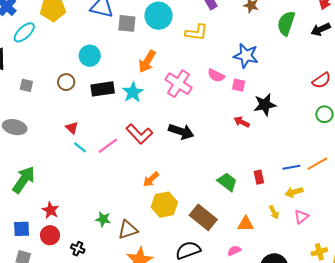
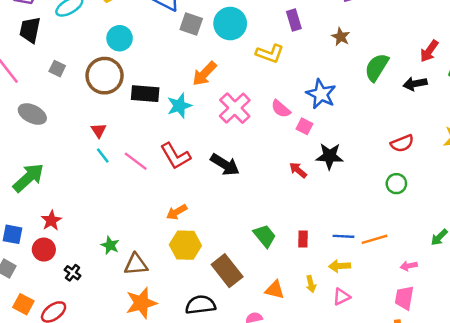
cyan circle: (90, 56) -> (120, 38), moved
brown circle: (66, 82) -> (105, 76), size x1.8
pink line: (108, 146) -> (136, 161), turned 60

